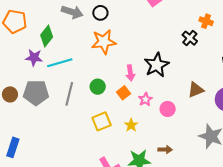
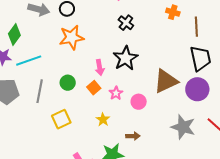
black cross: (190, 38) -> (126, 23), moved
brown triangle: (196, 90) -> (166, 81), size x1.5
yellow square: (102, 121) -> (61, 119), moved
brown arrow: (165, 150) -> (133, 136), moved

